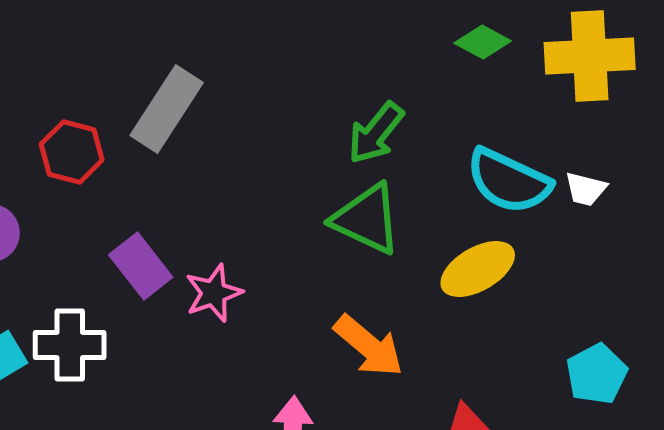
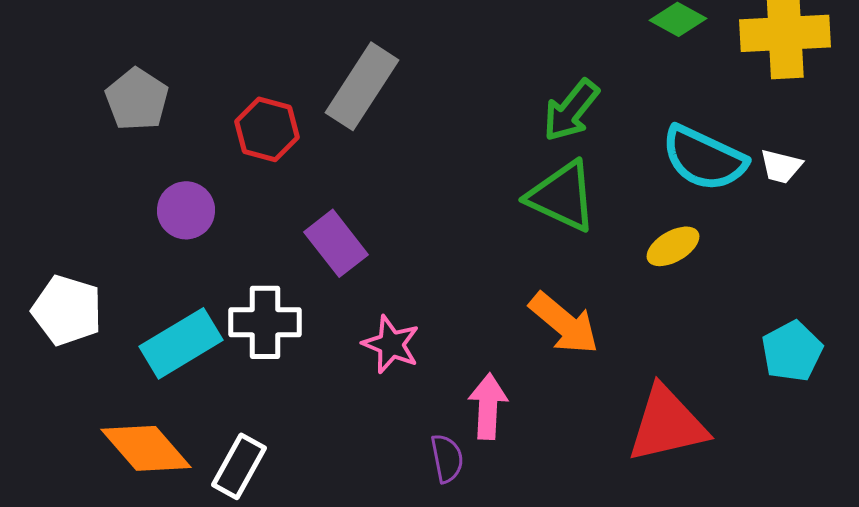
yellow ellipse: (478, 269) -> (673, 246), size x0.7
pink star: (214, 293) -> (391, 344), moved, turned -30

